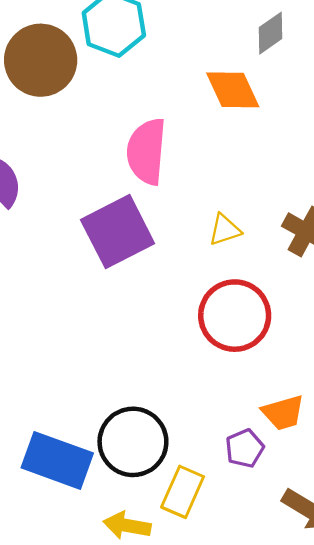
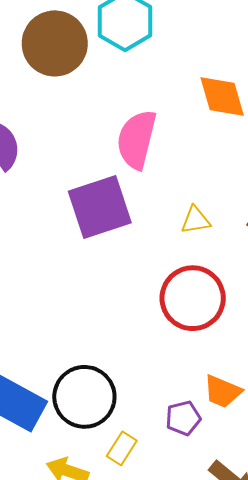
orange trapezoid: (283, 413) -> (223, 392), turned 30
yellow rectangle: (183, 492) -> (122, 448), size x0.7

